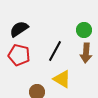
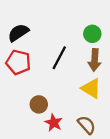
yellow triangle: (62, 79) -> (91, 88), moved

